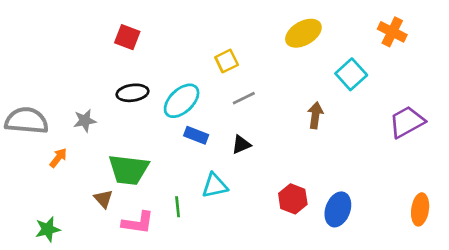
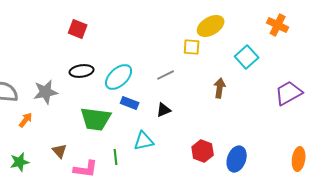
yellow square: (227, 61) -> (192, 47), moved, turned 30
gray star: (85, 121) -> (46, 92), size x1.4
green trapezoid: (129, 170) -> (96, 119), moved
green star: (48, 229) -> (20, 162), moved

